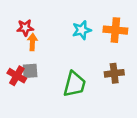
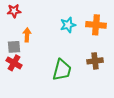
red star: (25, 28) -> (14, 11), moved
gray square: (30, 71) -> (14, 47), moved

